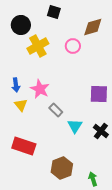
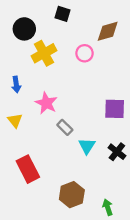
blue arrow: (16, 85) -> (16, 85), moved
yellow triangle: (21, 105) -> (15, 120), moved
red rectangle: (24, 146) -> (28, 169), turned 45

